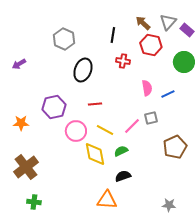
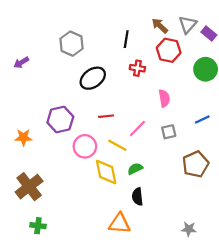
purple arrow: (19, 64) -> (21, 63), moved
black ellipse: (83, 70) -> (93, 78), turned 35
blue line: (168, 94) -> (202, 120), moved
pink line: (132, 126) -> (137, 128), moved
black semicircle: (123, 176) -> (137, 197), turned -77

